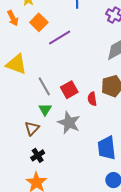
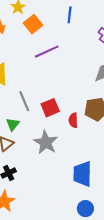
orange square: (39, 22) -> (33, 24), moved
green triangle: (45, 109) -> (13, 124), moved

